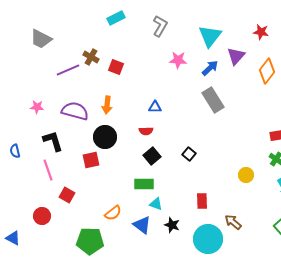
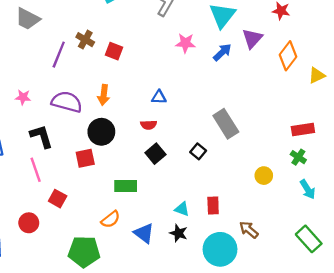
purple line: (68, 70) -> (59, 55), turned -45
gray rectangle: (213, 100) -> (226, 124), moved
green rectangle: (144, 184) -> (126, 186), moved
cyan triangle: (156, 204) -> (182, 209), moved

